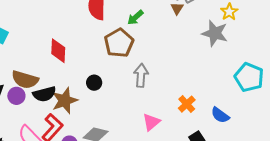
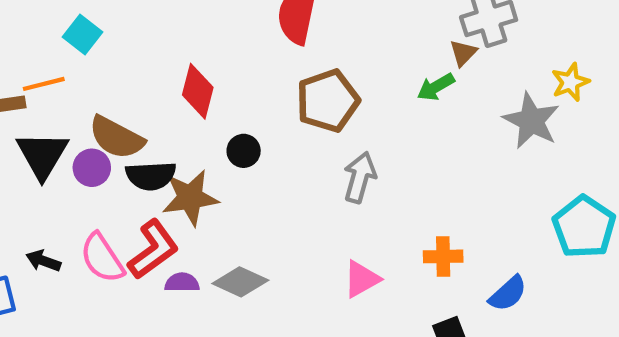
green arrow: (135, 17) -> (436, 87), moved
black circle: (94, 83) -> (244, 151), moved
orange cross: (187, 104) -> (443, 256), turned 30
blue semicircle: (220, 115) -> (508, 294), turned -90

